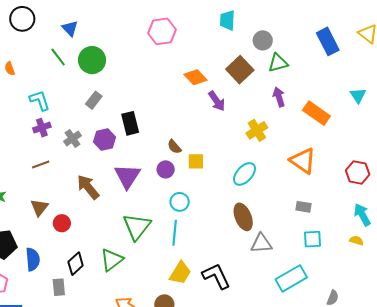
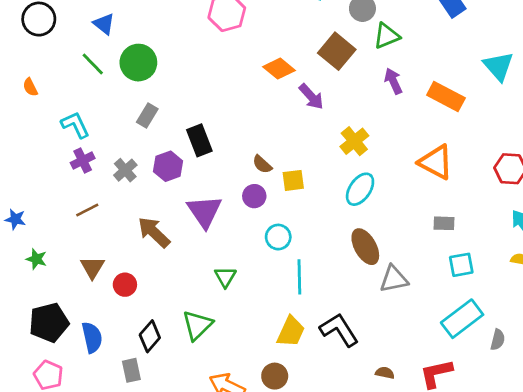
cyan triangle: (358, 95) -> (498, 66), size x1.4
yellow cross: (257, 130) -> (354, 141), moved
green triangle: (137, 227) -> (225, 277), size x0.6
cyan line: (175, 233) -> (299, 277), moved
cyan rectangle: (291, 278) -> (462, 319), moved

